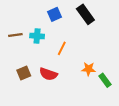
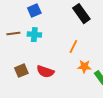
blue square: (55, 14) -> (34, 11), moved
orange line: (62, 48) -> (73, 47), moved

